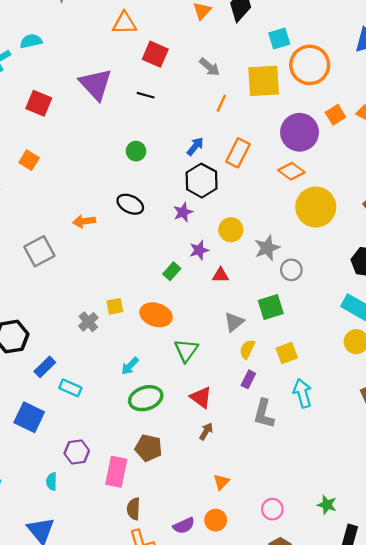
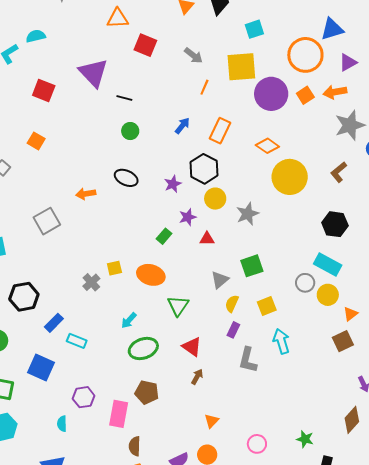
orange circle: (310, 65) -> (305, 55), moved
black line: (146, 95) -> (124, 98), moved
purple circle: (300, 132) -> (271, 94), moved
black hexagon: (202, 181) -> (204, 169), moved
gray circle: (291, 270) -> (305, 283), moved

